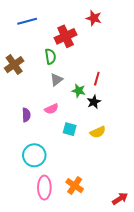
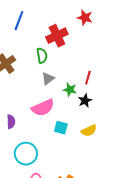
blue line: (27, 21) -> (19, 21), turned -54
pink semicircle: (51, 109) -> (43, 108), size x1.6
purple semicircle: (26, 115) -> (11, 122), moved

